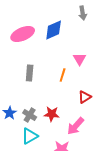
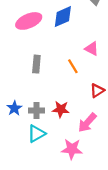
pink triangle: (80, 59) -> (92, 49), turned -32
orange line: (63, 75) -> (73, 66), turned -48
gray cross: (30, 115) -> (36, 110), turned -32

